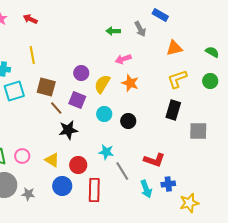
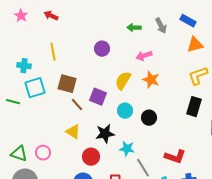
blue rectangle: (160, 15) -> (188, 21), moved
purple circle: (81, 73) -> (102, 49), moved
black star: (68, 130) -> (105, 134), moved
yellow triangle: (52, 160) -> (73, 132), moved
red circle: (78, 165) -> (91, 157), moved

